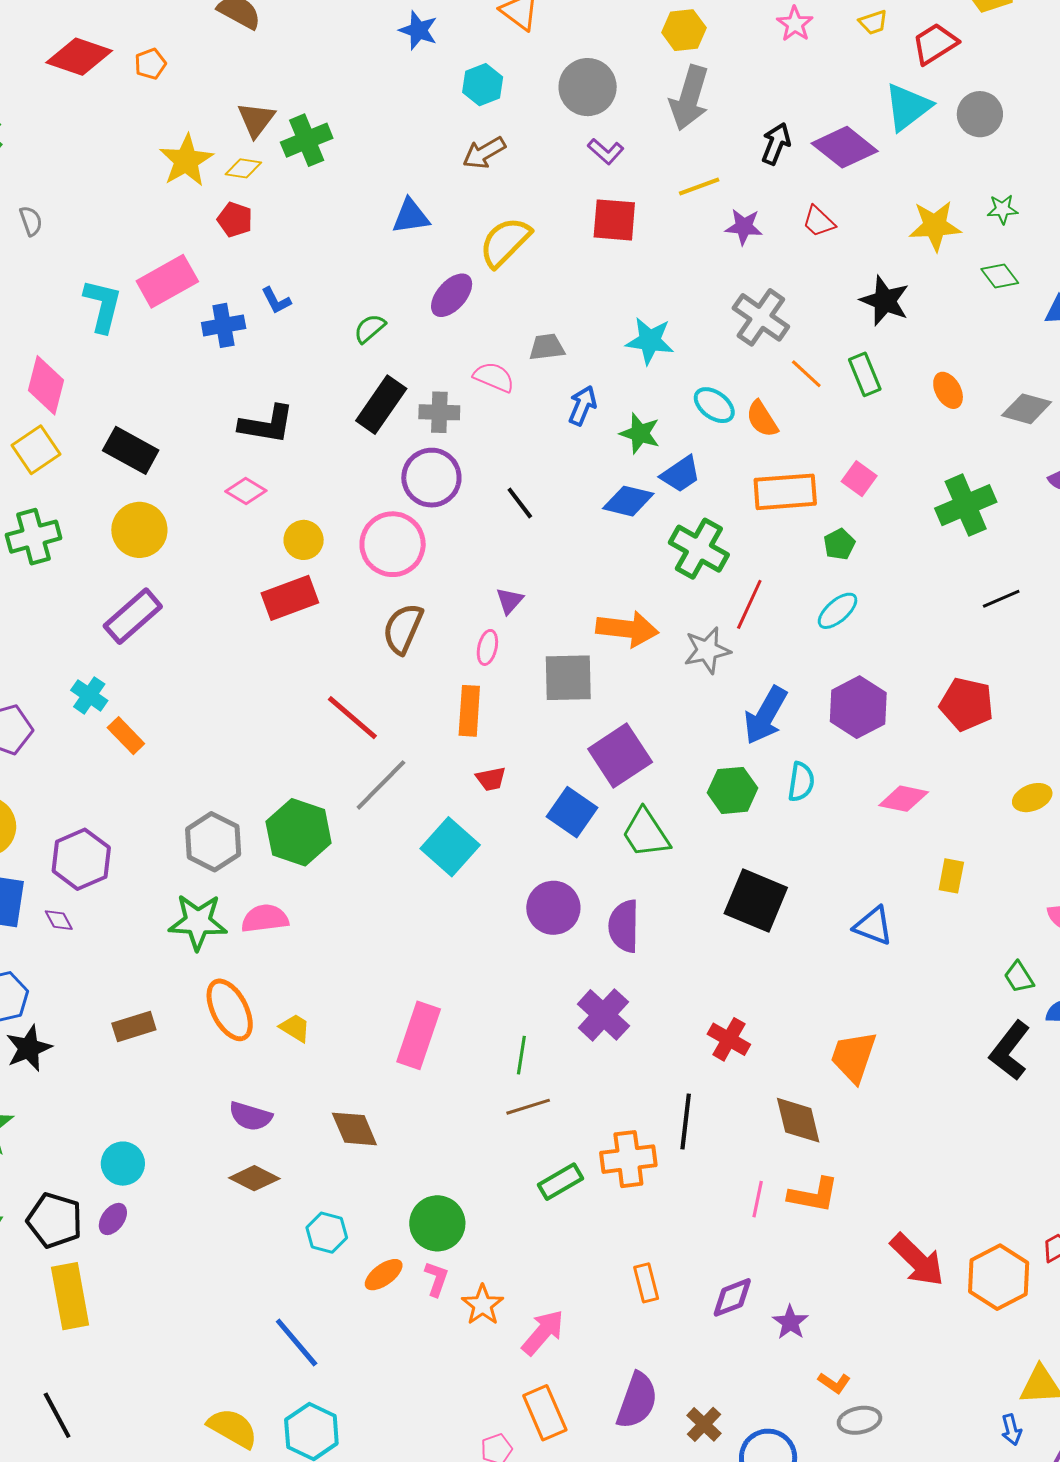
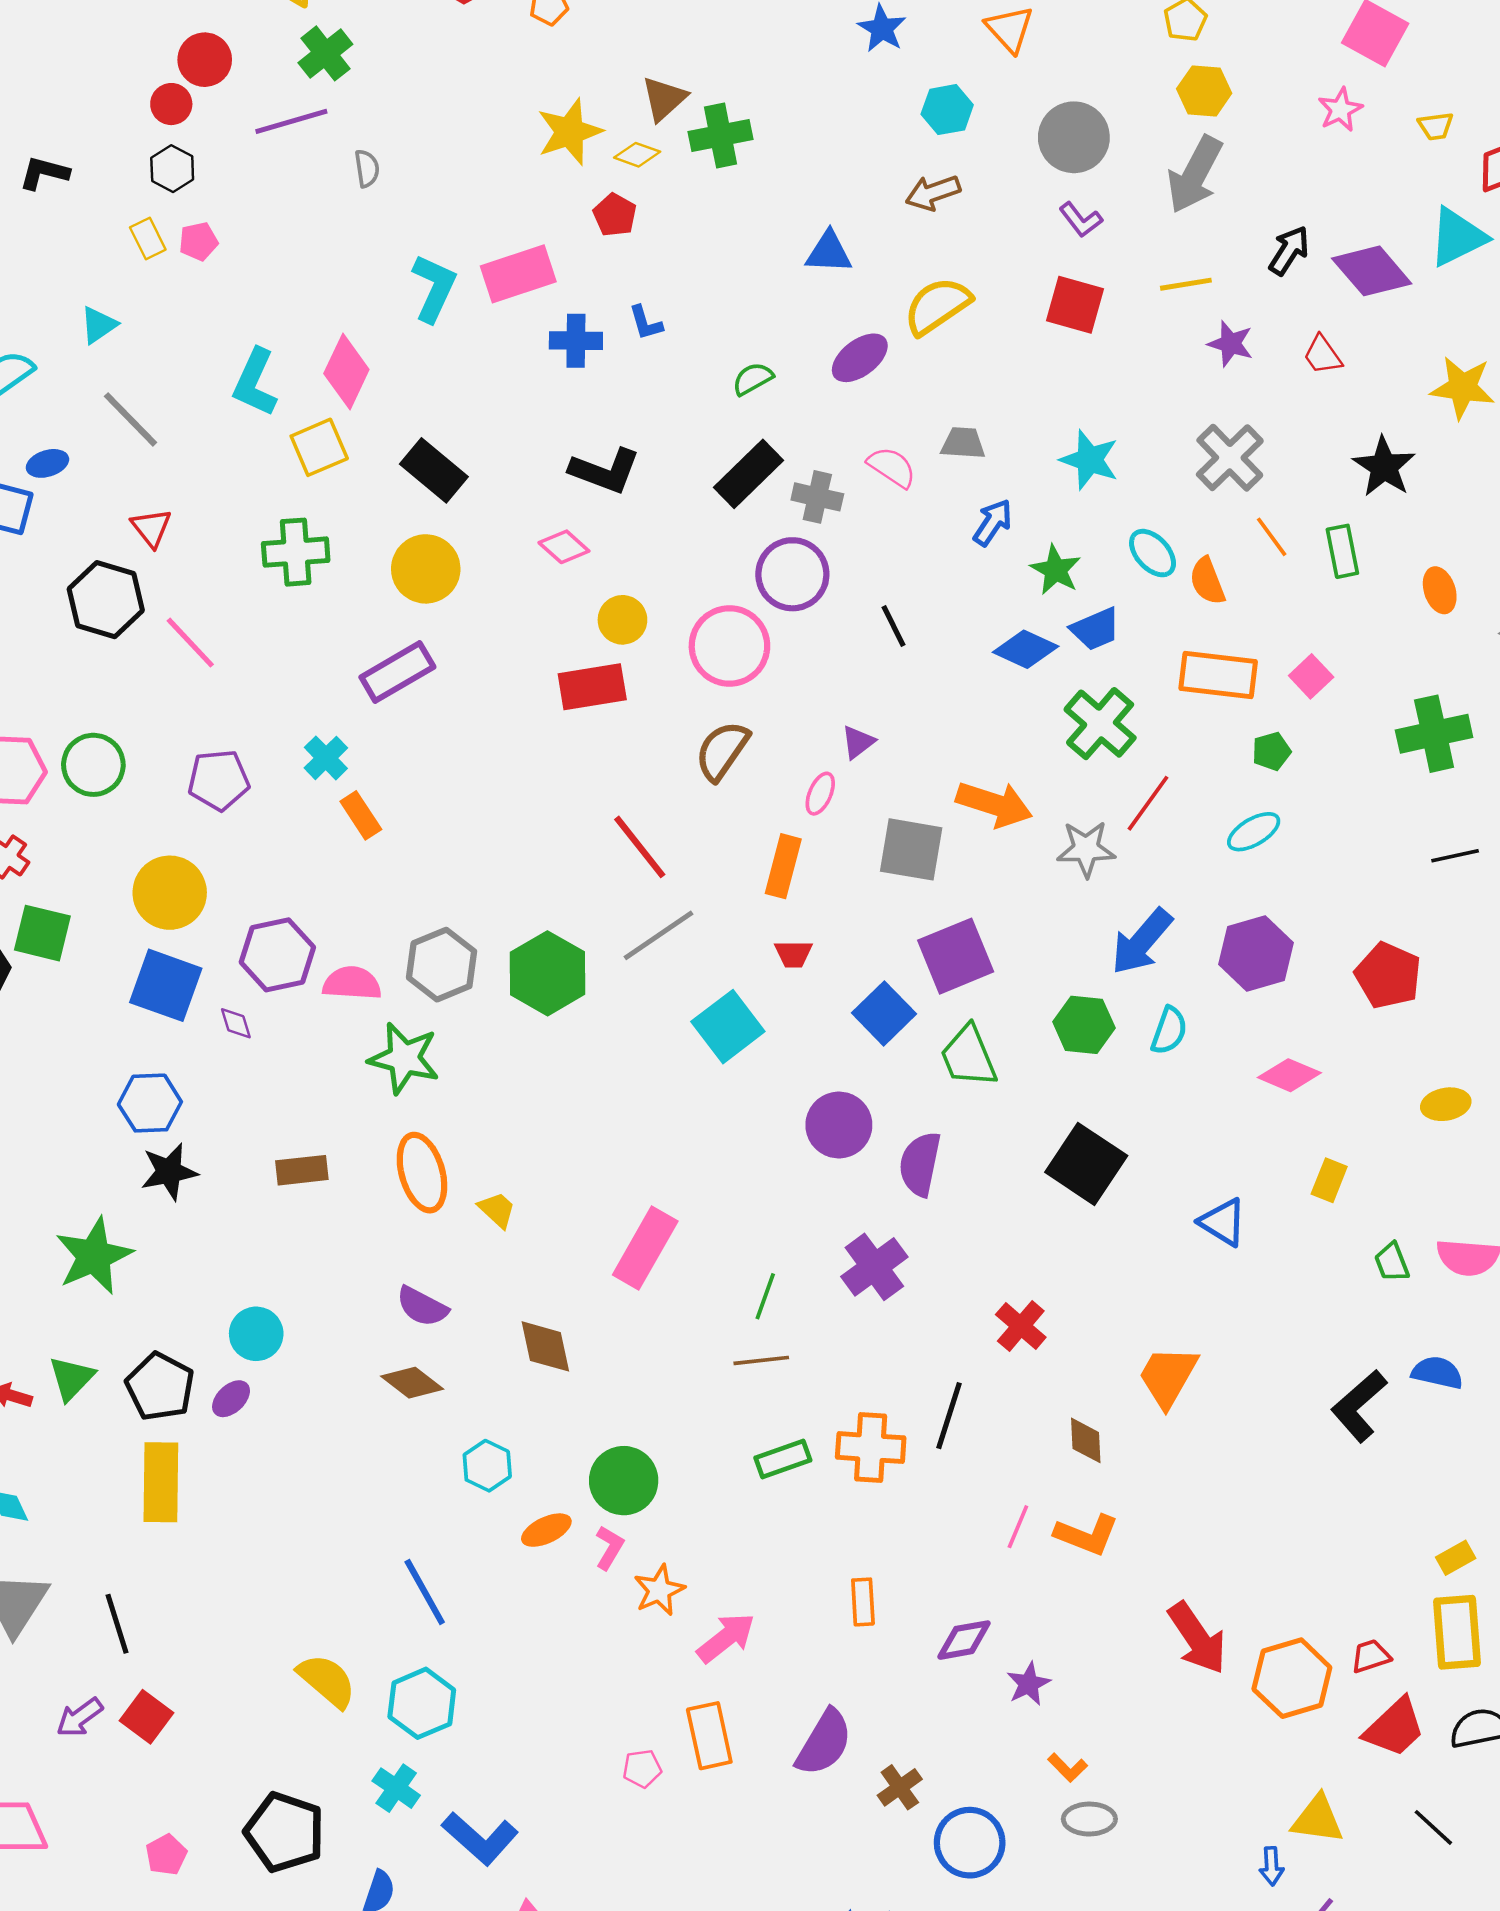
pink semicircle: (265, 918) -> (352, 983), moved
green trapezoid: (1019, 977) -> (1392, 1262), moved
brown diamond: (798, 1120) -> (1086, 1440), size x0.7

